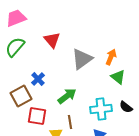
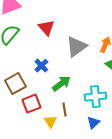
blue cross: (38, 79) -> (41, 66), moved
red square: (37, 116) -> (31, 104), turned -30

